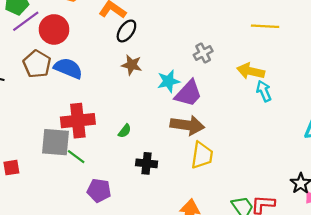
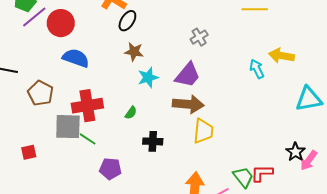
brown pentagon: (37, 64) -> (41, 93), moved
yellow arrow: (251, 71) -> (281, 56), moved
cyan star: (168, 81) -> (148, 77), moved

